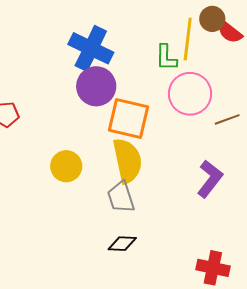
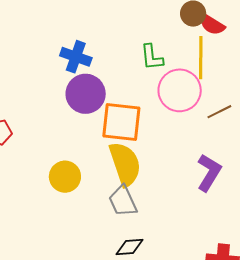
yellow line: (188, 39) -> (201, 58), moved
blue cross: (91, 48) -> (76, 57), size x0.7

